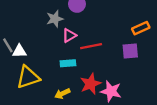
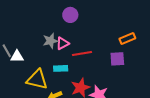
gray star: (55, 19) -> (50, 41), moved
yellow triangle: (28, 77) -> (37, 79), moved, turned 30

